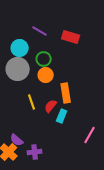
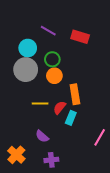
yellow line: (32, 102) -> (40, 103), turned -70
purple semicircle: (17, 140) -> (42, 136), moved
purple cross: (35, 152) -> (51, 160), moved

